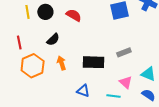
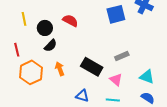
black circle: (45, 12) -> (45, 28), moved
black rectangle: (94, 62) -> (92, 67), turned 30
pink triangle: (126, 82) -> (116, 80), moved

